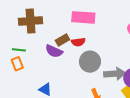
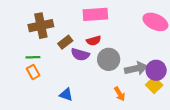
brown rectangle: (62, 40) -> (65, 42), moved
purple semicircle: (54, 51) -> (80, 54), moved

